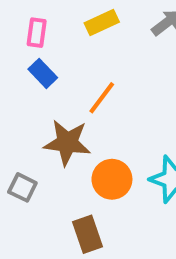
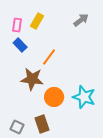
yellow rectangle: (102, 23) -> (37, 21), moved, turned -35
gray square: (22, 187) -> (17, 127), moved

